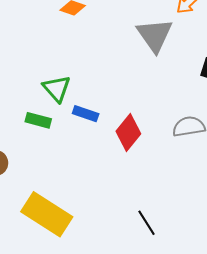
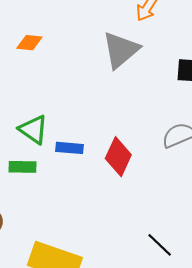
gray triangle: (155, 35) -> (121, 50), turned 39

